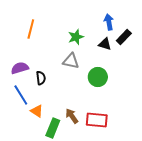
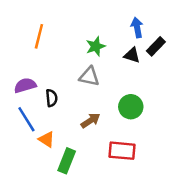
green circle: (98, 77) -> (131, 107), moved
brown arrow: (72, 116) -> (91, 121), moved, turned 91

